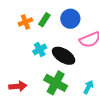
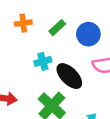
orange cross: (25, 22) -> (23, 23), moved

